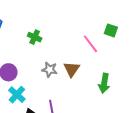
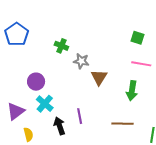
pink line: (90, 44) -> (141, 64), moved, turned -42
gray star: (50, 70) -> (81, 61), moved

